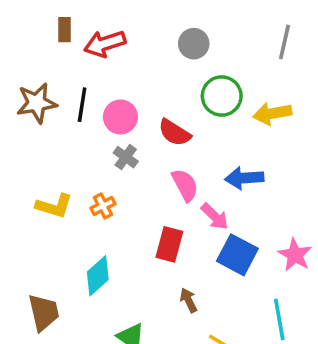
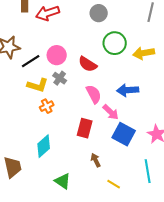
black line: (82, 105) -> (31, 61), moved, turned 48
yellow L-shape: (54, 206) -> (38, 85), moved

